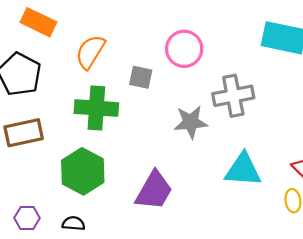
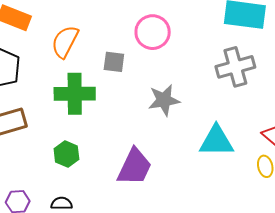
gray cross: (233, 96) -> (235, 67), moved
green hexagon: (83, 171) -> (66, 154), size x0.6

